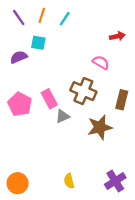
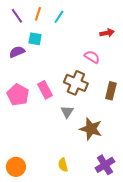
gray triangle: (63, 116) -> (67, 112), moved, turned -32
brown star: (100, 127) -> (91, 129), moved, turned 30

